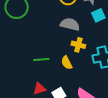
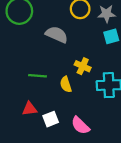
gray semicircle: (70, 24) -> (57, 34), moved

